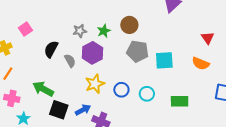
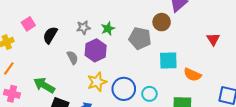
brown circle: (129, 25) -> (162, 22), moved
black semicircle: (51, 49) -> (50, 35), moved
gray pentagon: (137, 51) -> (140, 38), moved
orange semicircle: (201, 63) -> (192, 75), moved
blue circle: (121, 90) -> (124, 89), size x1.5

